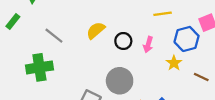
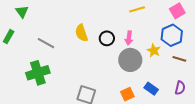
yellow semicircle: (96, 30) -> (81, 33), turned -60
blue hexagon: (187, 39) -> (172, 35), moved
gray circle: (120, 81) -> (130, 60), moved

